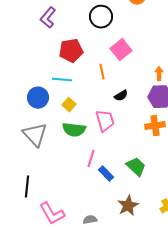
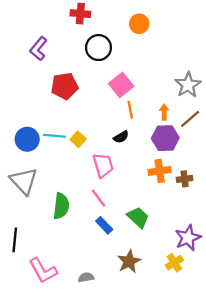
orange line: (102, 72) -> (130, 110), moved
cyan line: (62, 80) -> (54, 136), moved
yellow square: (69, 105) -> (78, 139), moved
green semicircle: (74, 130) -> (61, 206), moved, turned -90
pink line: (91, 159) -> (98, 198), moved, turned -54

